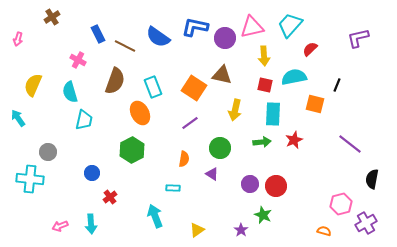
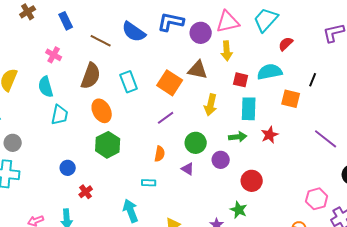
blue rectangle: (98, 34) -> (66, 21), moved
yellow arrow: (264, 56) -> (227, 51), moved
orange ellipse: (140, 113) -> (102, 111), moved
gray circle: (48, 152) -> (13, 143), moved
purple circle: (250, 184) -> (221, 160), moved

